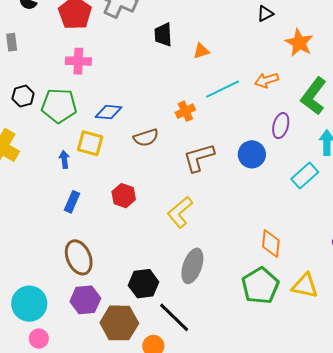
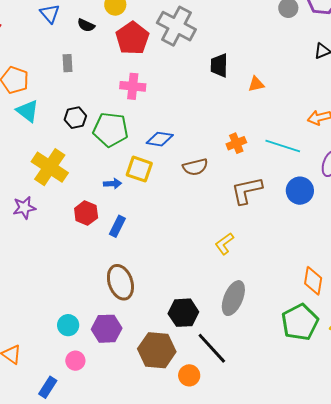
cyan line: (222, 89) -> (283, 146), moved, turned 40
blue arrow: (64, 159) -> (112, 184), turned 90
red hexagon: (124, 196) -> (86, 213), moved
yellow L-shape: (180, 212) -> (224, 244), size x0.7
purple hexagon: (85, 300) -> (107, 329), moved
cyan circle: (29, 304) -> (68, 325), size x0.6

